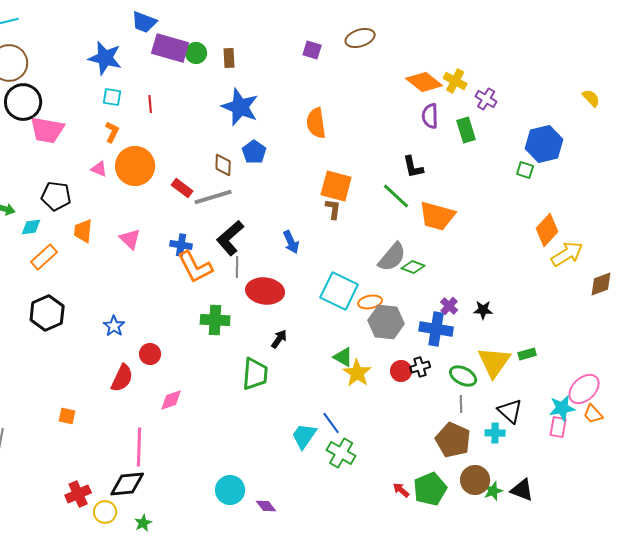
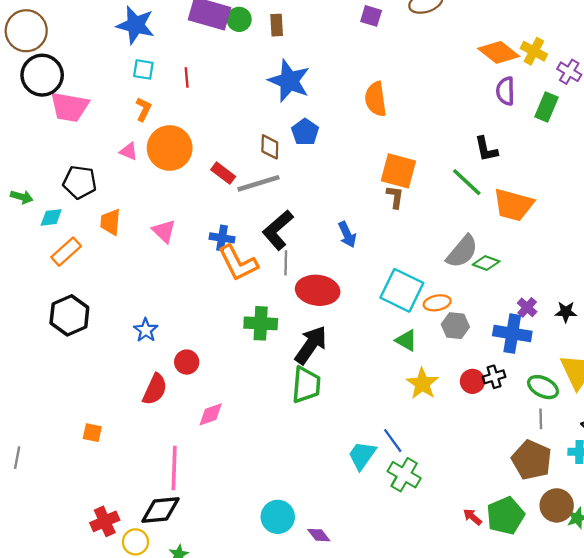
green rectangle: (466, 130) -> (546, 107), turned 40
gray hexagon: (386, 322) -> (455, 326), size x0.7
black arrow: (279, 339) -> (311, 345), moved, size x1.8
green triangle: (343, 357) -> (406, 340), moved

